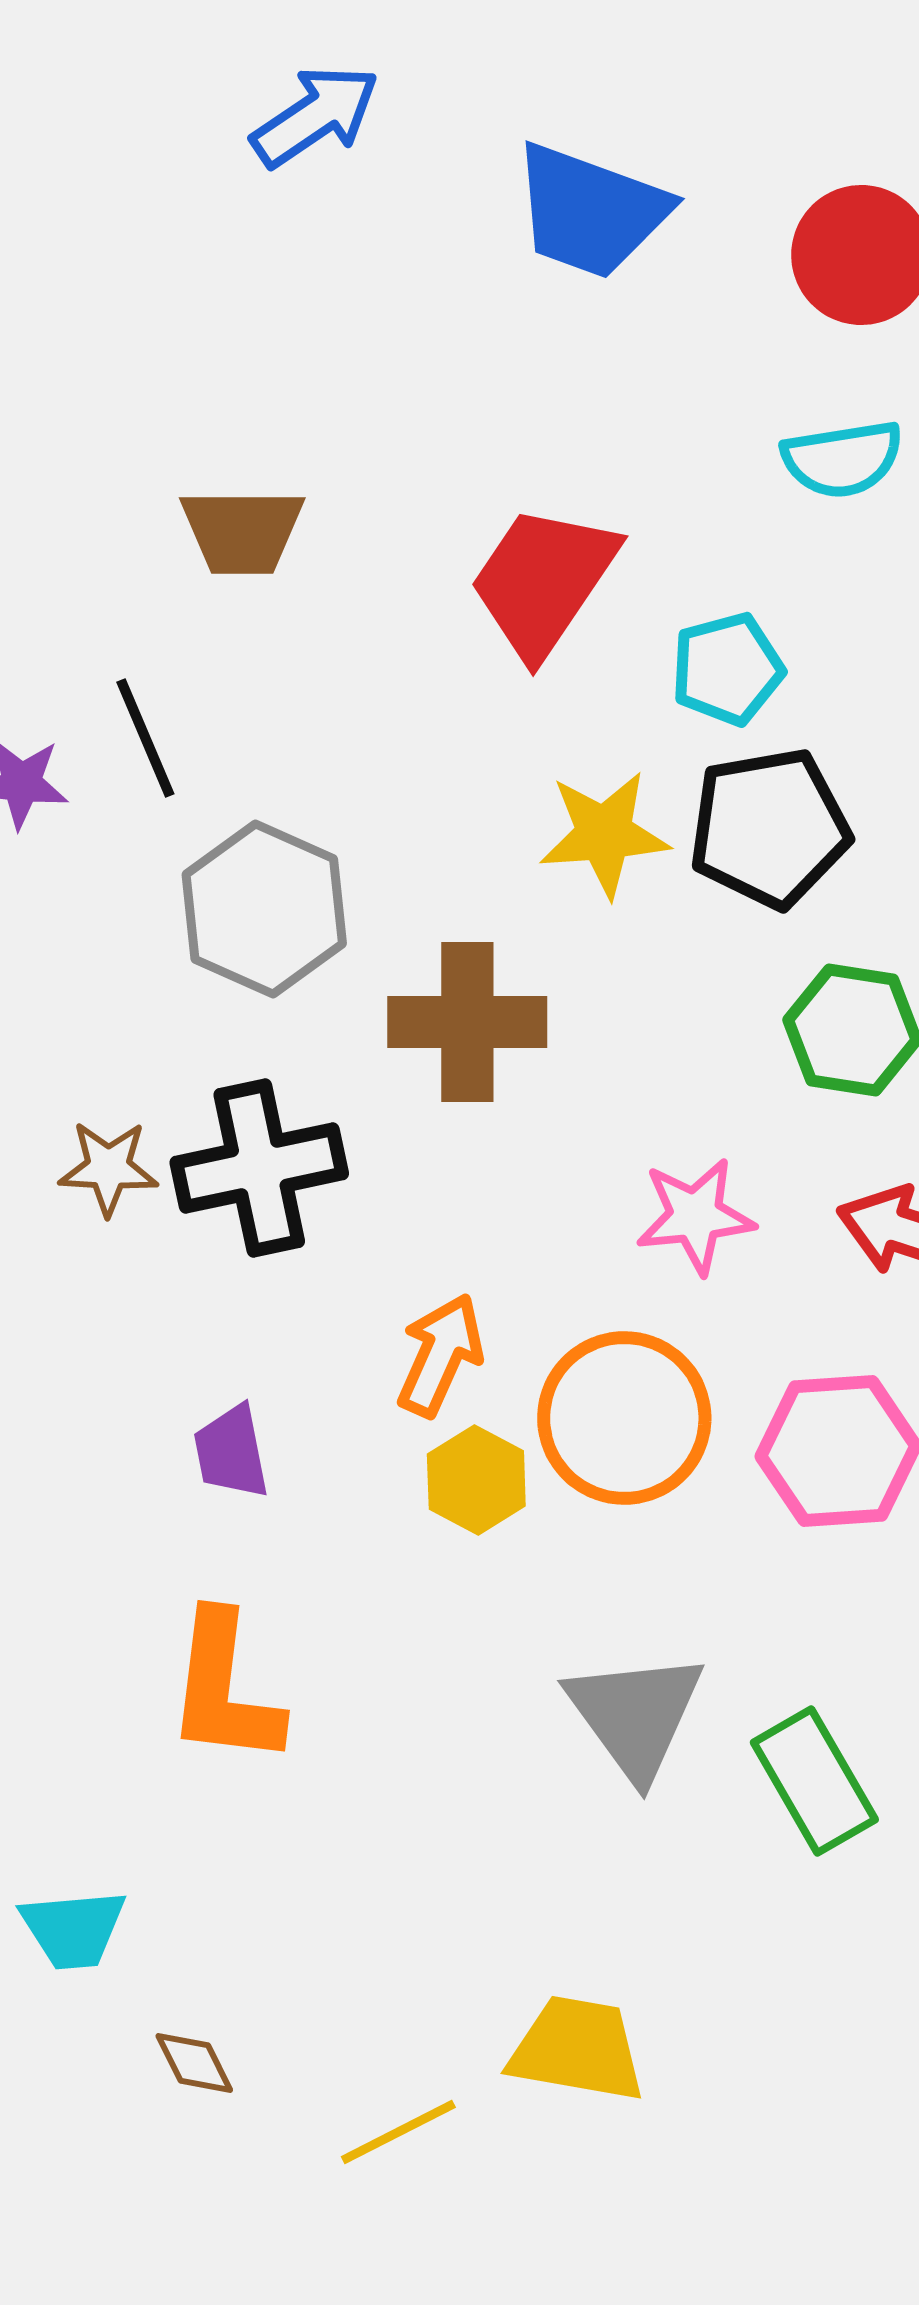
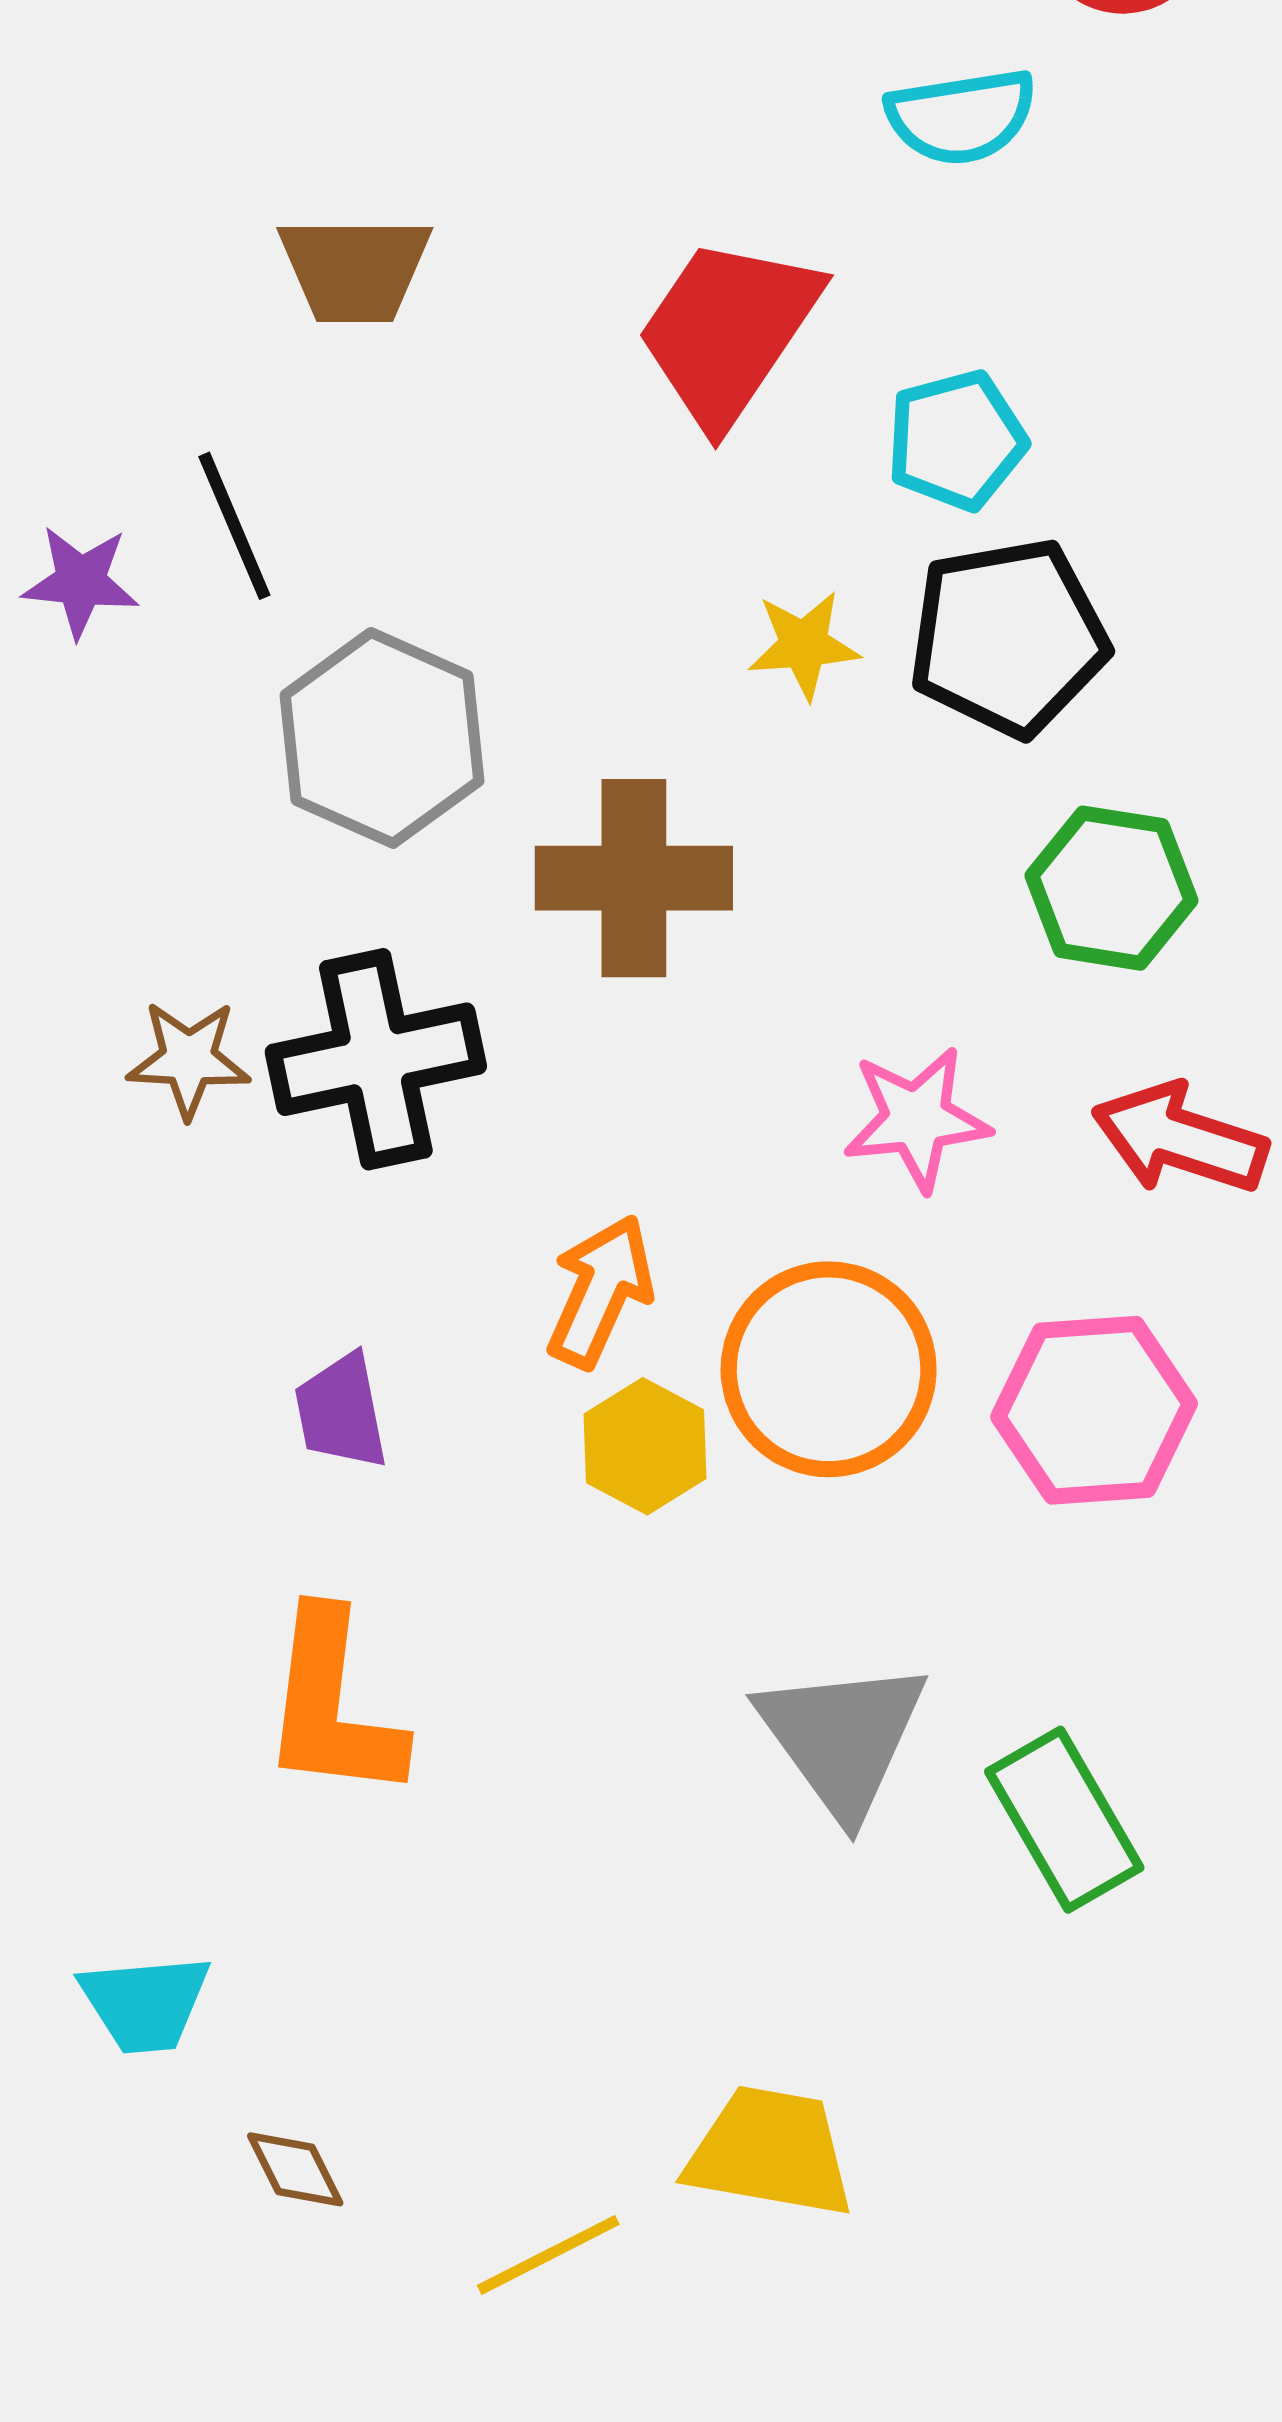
cyan semicircle: (842, 459) -> (961, 117), moved
yellow star: (604, 834) -> (804, 645), size x0.7

